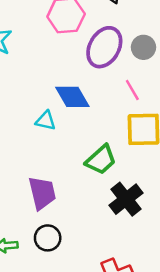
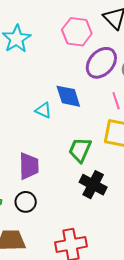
green trapezoid: (101, 160) -> (80, 150), turned 144
black cross: (126, 199) -> (93, 185), turned -36

